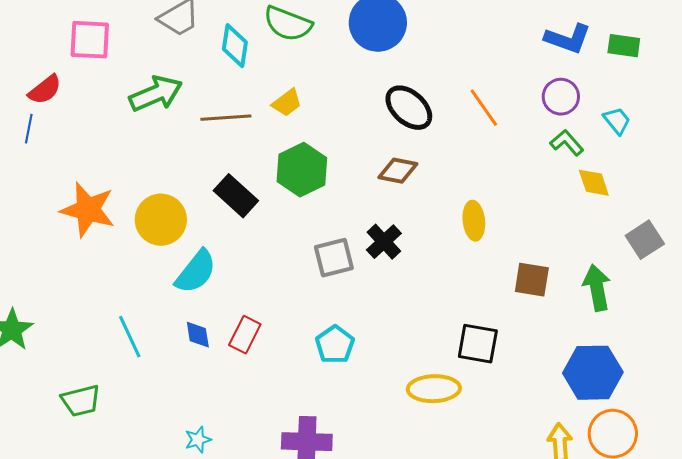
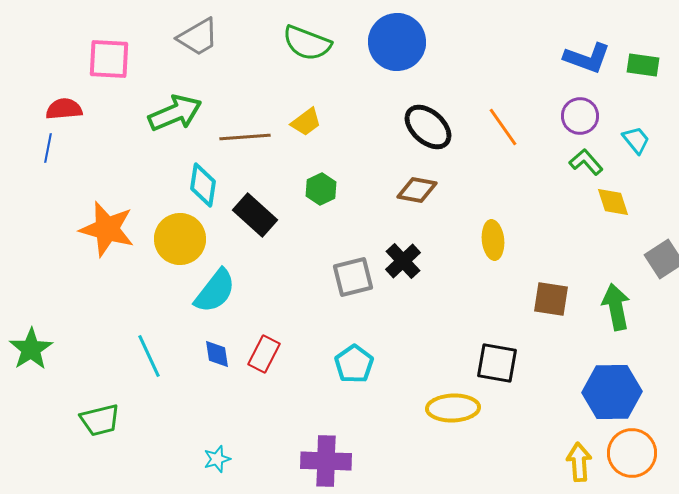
cyan diamond: (235, 46) -> (203, 185), moved
red semicircle: (45, 90) -> (64, 109), turned -147
green hexagon: (302, 170) -> (321, 189), size x0.6

